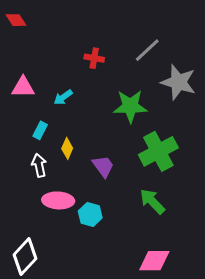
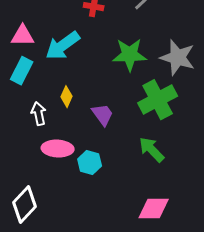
gray star: (178, 82) -> (178, 58), moved
cyan arrow: (63, 97) -> (63, 46), size x1.8
cyan rectangle: (40, 130) -> (22, 71), moved, size x1.5

